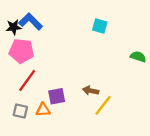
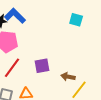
purple square: (57, 96) -> (42, 66), moved

